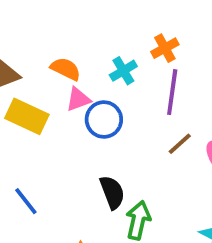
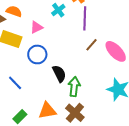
orange semicircle: (66, 69) -> (14, 11), moved
blue circle: (104, 119) -> (37, 54), moved

